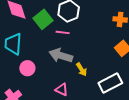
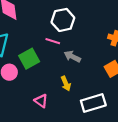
green square: (43, 19) -> (29, 59), moved
gray arrow: (61, 56) -> (72, 56), moved, size x0.7

